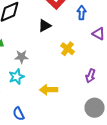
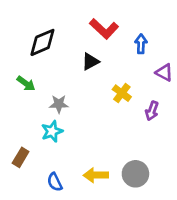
purple arrow: (91, 76) -> (152, 111), moved
yellow arrow: (49, 90) -> (96, 175), moved
gray circle: (95, 108) -> (135, 174), moved

